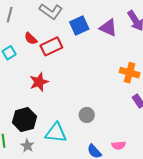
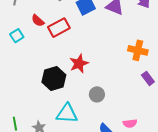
red star: (39, 82) -> (79, 64), moved
black hexagon: (24, 120) -> (54, 79), moved

